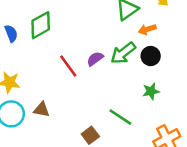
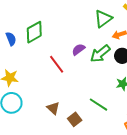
purple semicircle: (95, 59) -> (78, 49), moved
brown triangle: (42, 110) -> (53, 108), moved, turned 32

